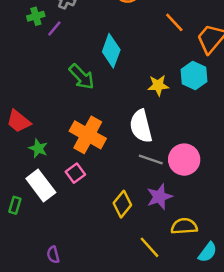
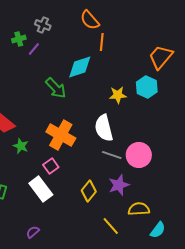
orange line: (174, 22) -> (102, 42), moved, turned 48
cyan diamond: (111, 51) -> (80, 67), turned 52
white rectangle: (41, 185) -> (41, 189), moved
purple semicircle: (53, 255) -> (33, 232), turned 64

